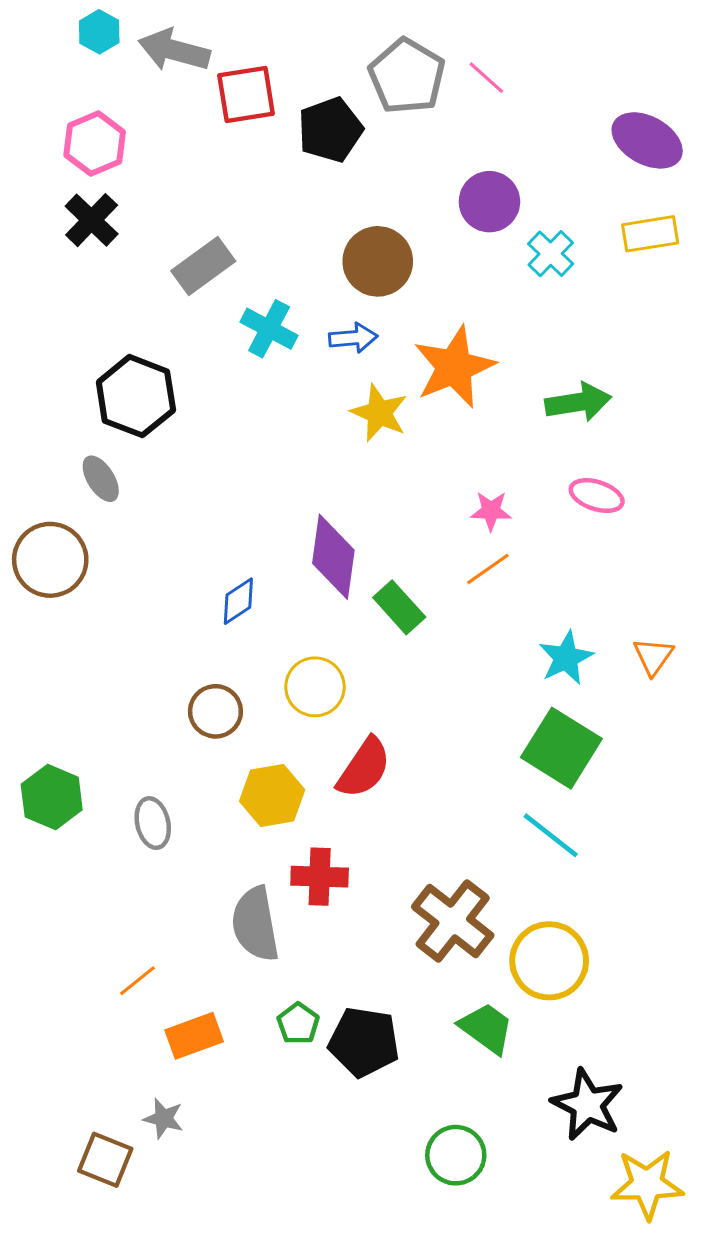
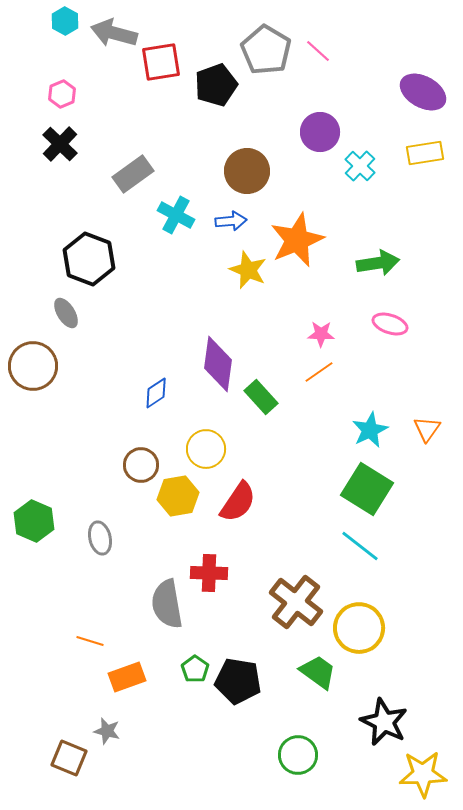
pink hexagon: (95, 144) -> (62, 94), size x0.7
yellow hexagon: (272, 796) -> (178, 496), moved
orange line: (137, 981) -> (90, 641), turned 56

